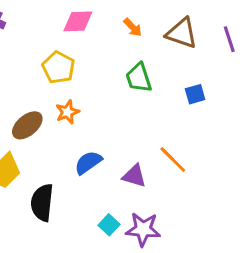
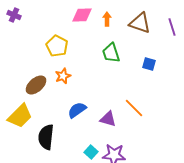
pink diamond: (78, 21) -> (82, 15), moved
orange arrow: (133, 27) -> (107, 19), turned -136
blue square: (195, 94) -> (149, 64), turned 32

